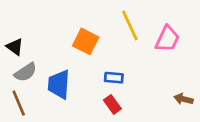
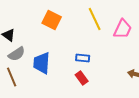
orange square: (86, 41) -> (52, 20), moved

